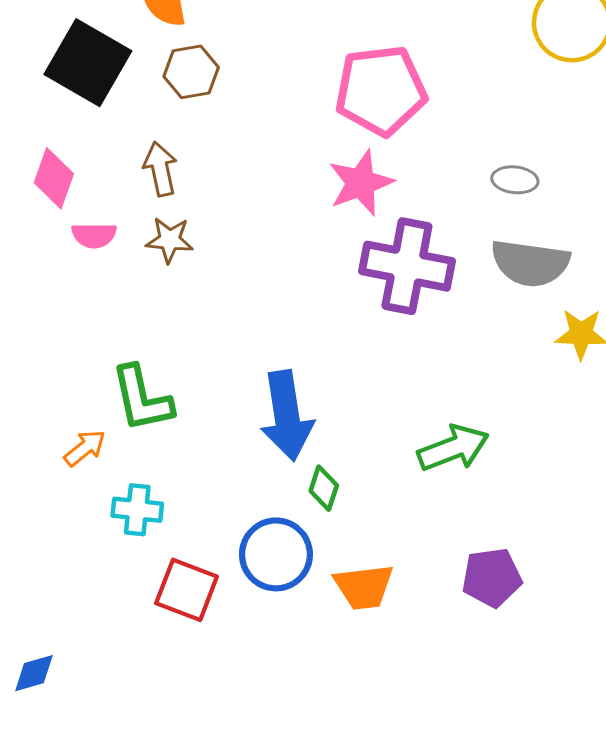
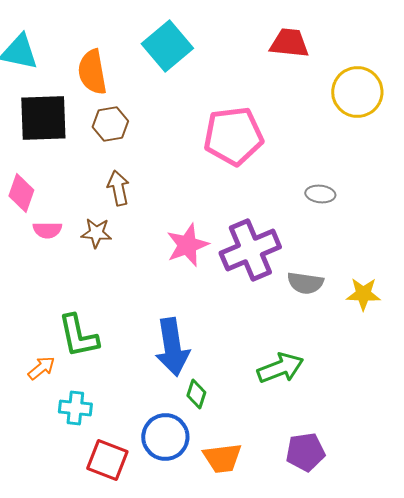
black square: (88, 63) -> (43, 118), turned -32
brown arrow: (160, 169) -> (118, 188), moved
pink star: (361, 183) -> (187, 245), moved
gray semicircle: (530, 263) -> (305, 283), moved, size x0.7
purple cross: (407, 266) -> (250, 250), turned -34

